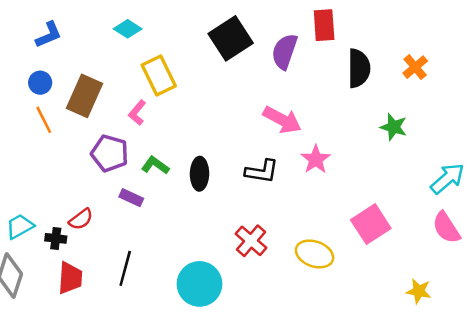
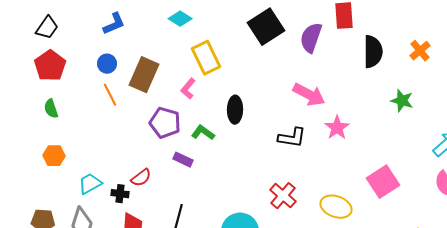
black ellipse: (199, 174) -> (235, 110), moved

